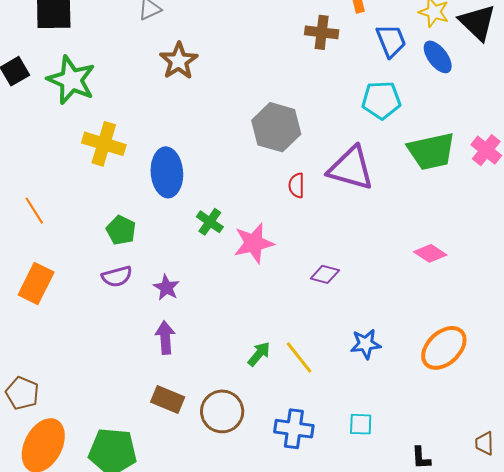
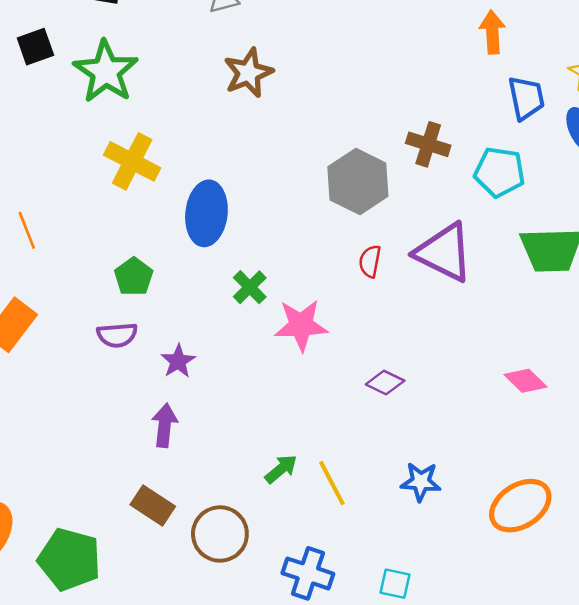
brown cross: (322, 32) -> (428, 144), moved

